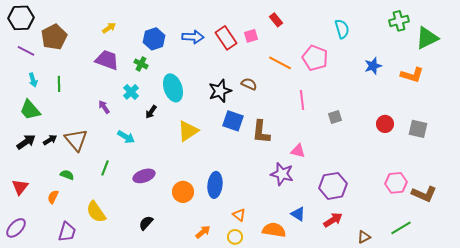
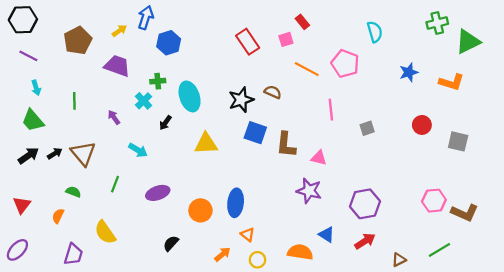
pink square: (251, 36) -> (286, 39), moved
brown pentagon: (54, 37) -> (78, 41), moved
blue arrow: (193, 37) -> (146, 18), moved, turned -75
green cross: (141, 64) -> (158, 81), moved, turned -32
green line: (59, 84) -> (74, 101), moved
red circle: (385, 124) -> (422, 125), moved
yellow triangle: (188, 131) -> (206, 144), turned 30
pink triangle: (298, 151) -> (319, 158), moved
orange triangle: (239, 215) -> (248, 235), moved
black semicircle: (146, 223) -> (171, 243), moved

